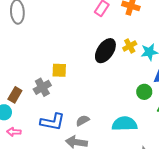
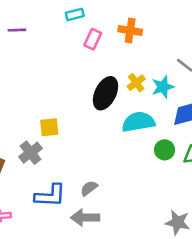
green circle: (144, 92) -> (165, 150), moved
cyan semicircle: (124, 124) -> (138, 122), moved

